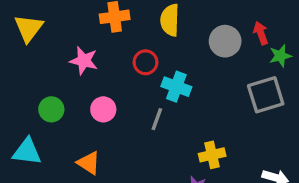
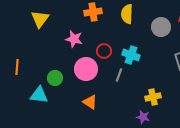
red circle: (146, 62) -> (104, 51), moved
green circle: (51, 109) -> (55, 78), moved
pink circle: (103, 109) -> (86, 69), size x1.5
orange triangle: (89, 163) -> (90, 102), moved

